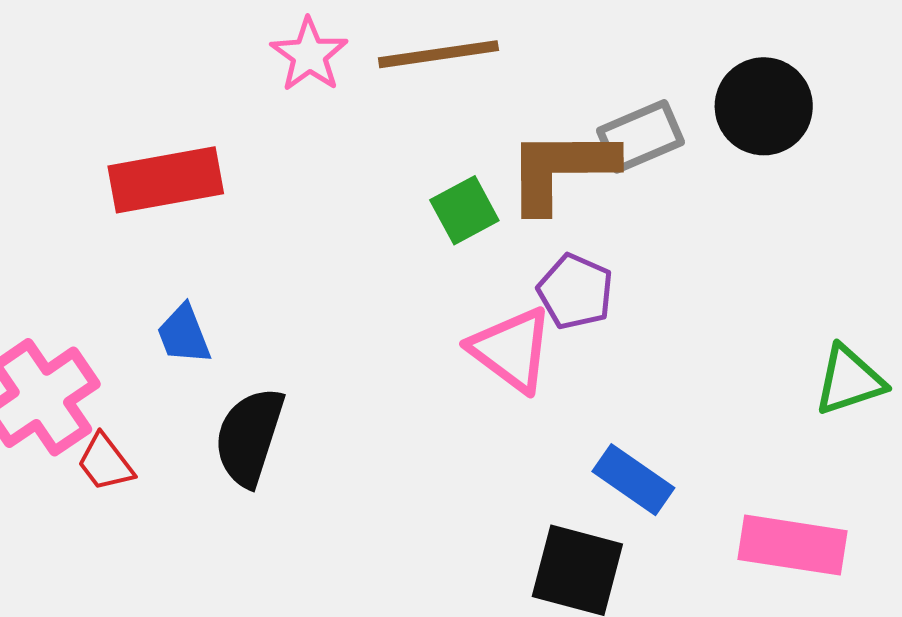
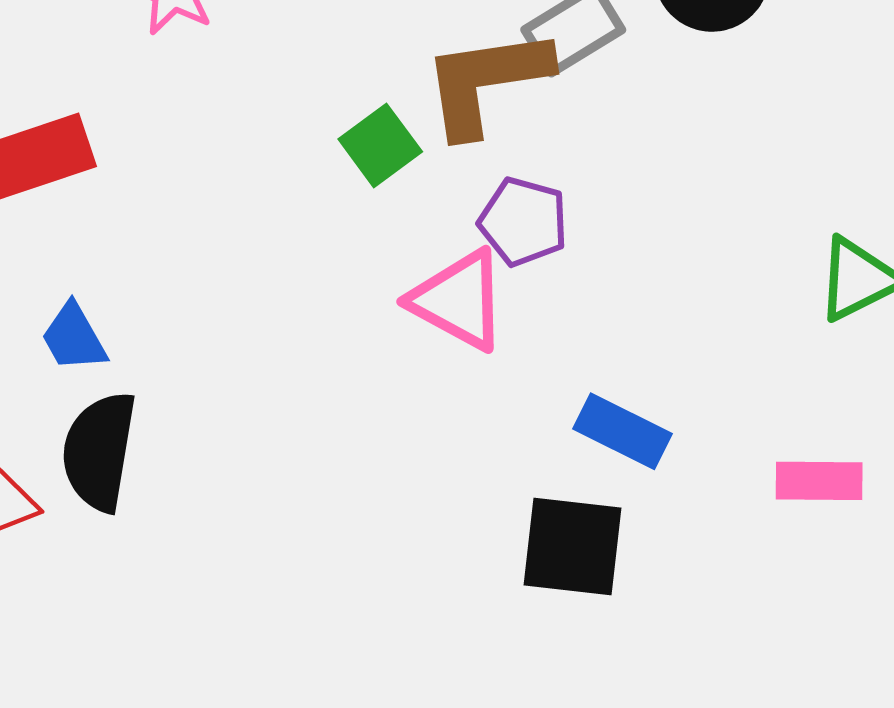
black semicircle: (249, 437) -> (99, 451), moved
pink rectangle: (792, 545) -> (819, 481), size x0.7

